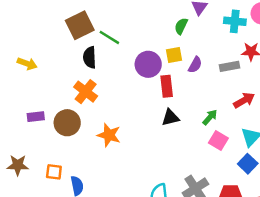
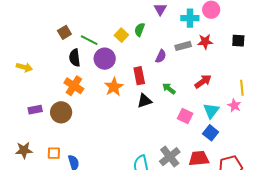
brown square: (80, 25) -> (64, 32), size x0.6
green semicircle: (181, 26) -> (140, 30), moved
yellow square: (174, 55) -> (121, 35), moved, turned -32
purple circle: (148, 64) -> (105, 59), moved
gray rectangle: (230, 66) -> (183, 46), moved
green arrow: (210, 117) -> (169, 89), moved, turned -88
orange star: (109, 135) -> (114, 87), moved, turned 30

